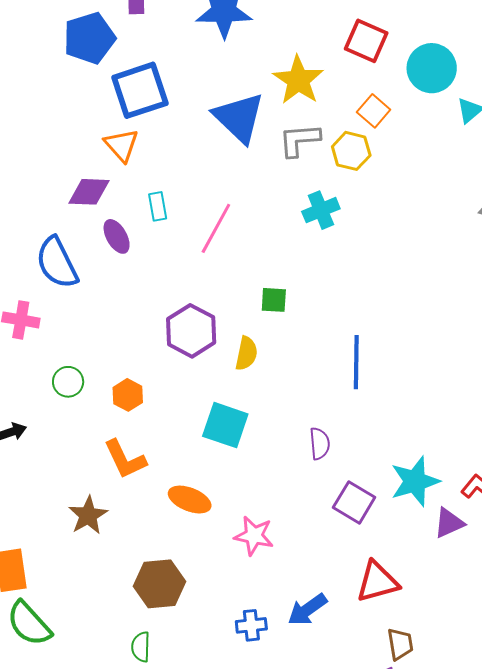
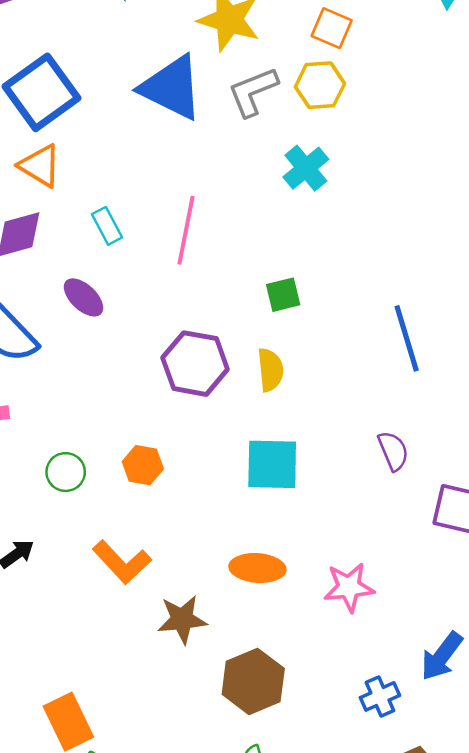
purple ellipse: (117, 236) -> (84, 297), moved
orange L-shape: (125, 459) -> (122, 562), moved
brown star: (88, 515) -> (182, 619), moved, turned -30

